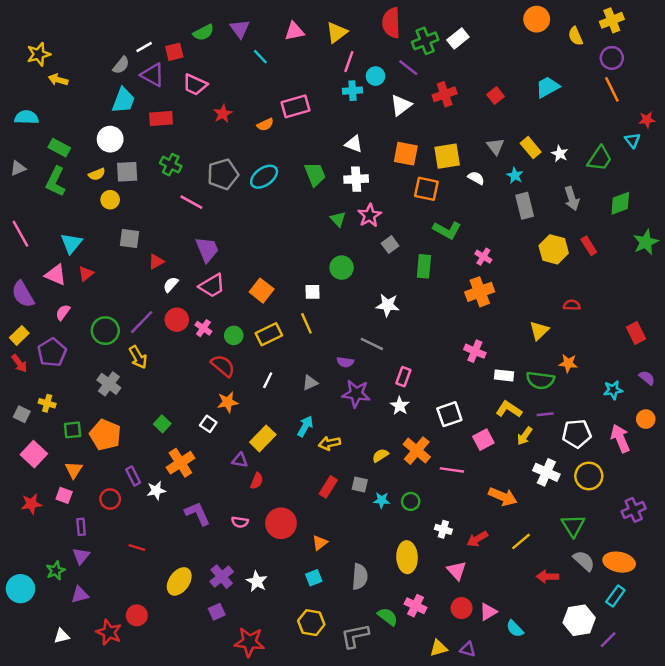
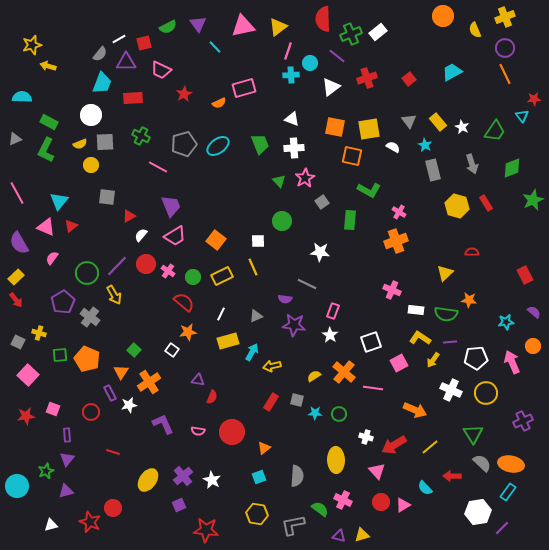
pink triangle: (294, 31) -> (243, 26), size x1.4
purple triangle: (153, 75) -> (126, 62), turned -30
purple pentagon: (52, 352) -> (63, 302), moved
yellow rectangle: (263, 438) -> (228, 341), moved, turned 30
orange triangle: (74, 470) -> (121, 372), moved
red arrow: (477, 539) -> (394, 445), size x1.4
cyan semicircle: (515, 629) -> (425, 488), moved
purple triangle: (468, 649) -> (339, 536), moved

